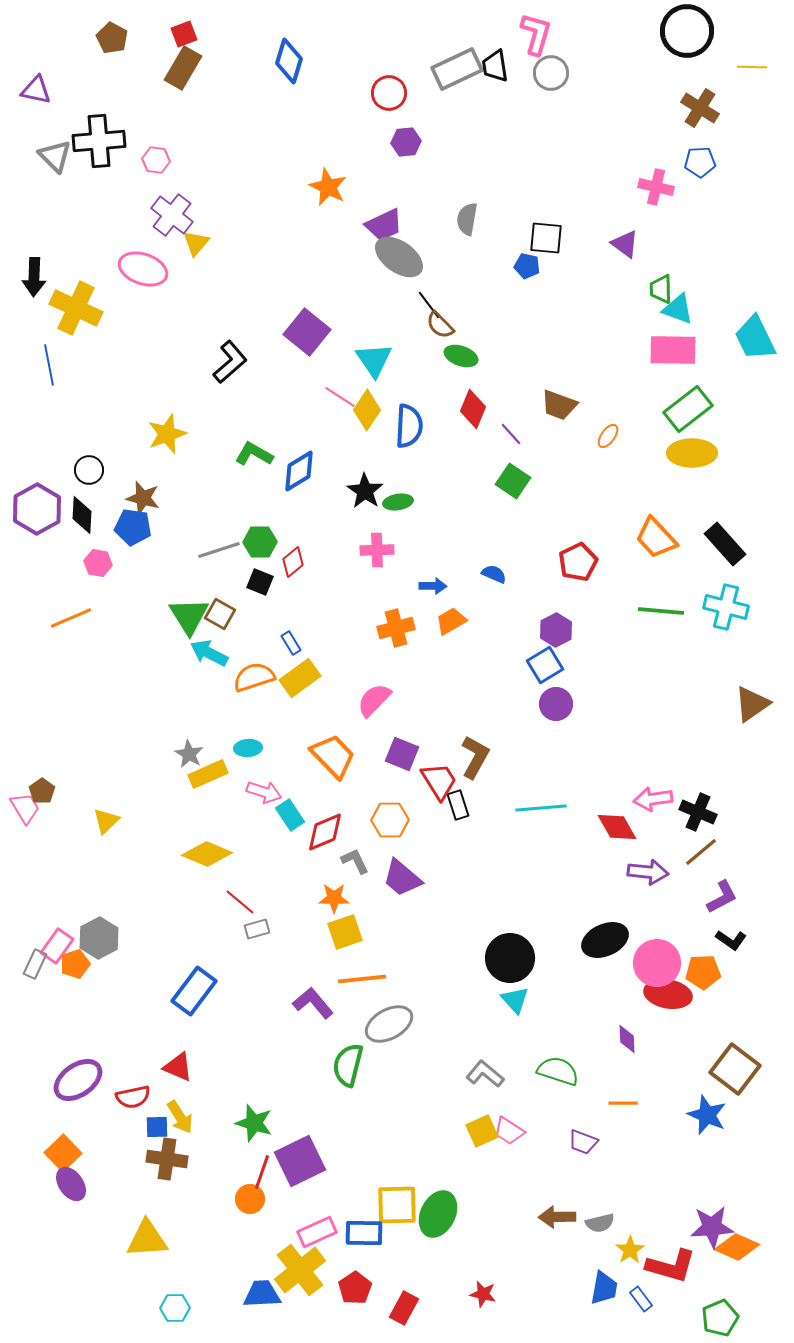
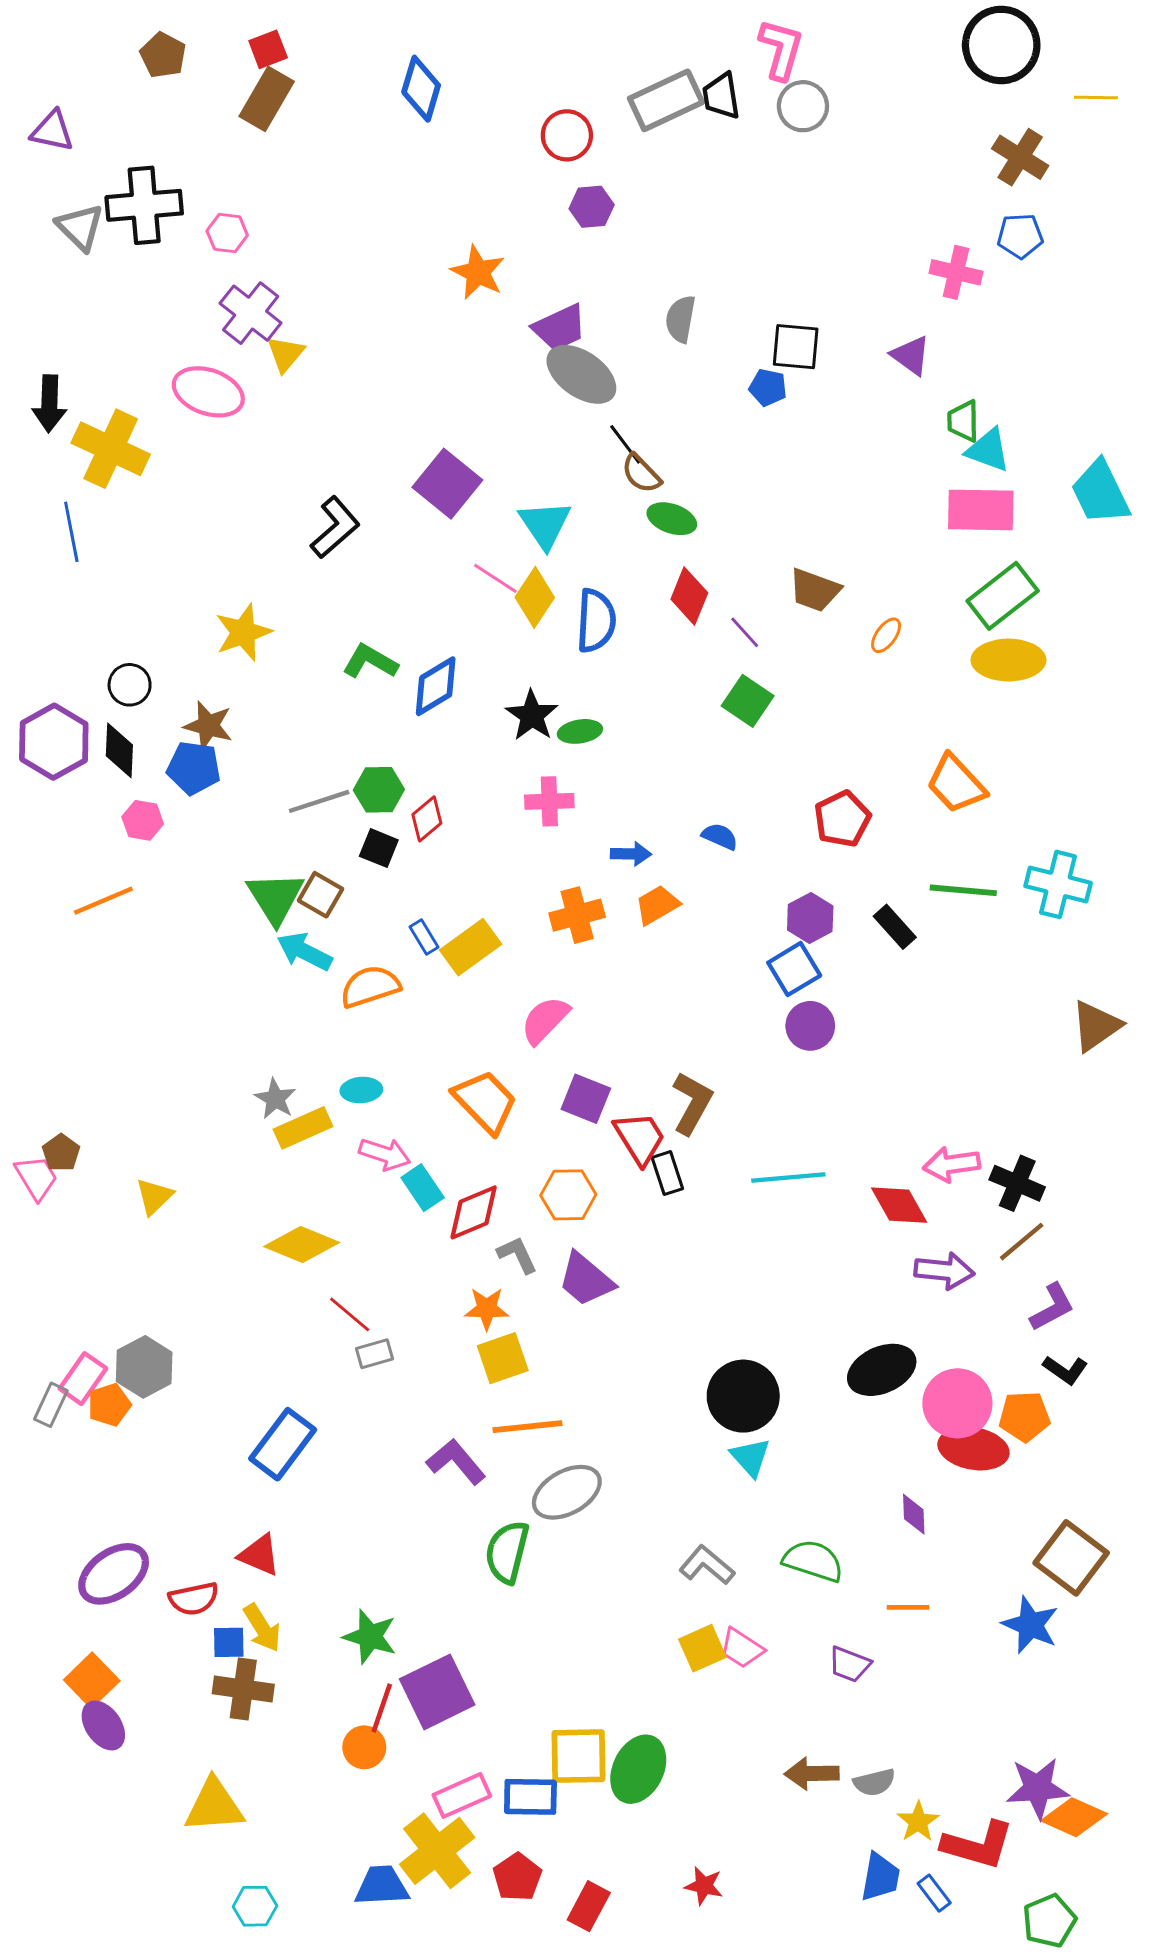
black rectangle: (725, 544) -> (895, 927), moved, size x0.7
yellow rectangle: (300, 678) -> (471, 947), moved

